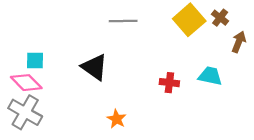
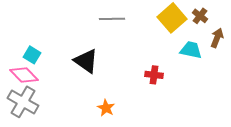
cyan square: (35, 61) -> (32, 55), turned 30
cyan trapezoid: (210, 76) -> (191, 50), moved

